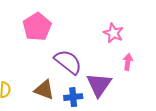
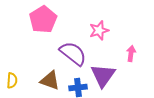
pink star: (113, 33) -> (99, 30), moved, turned 30

